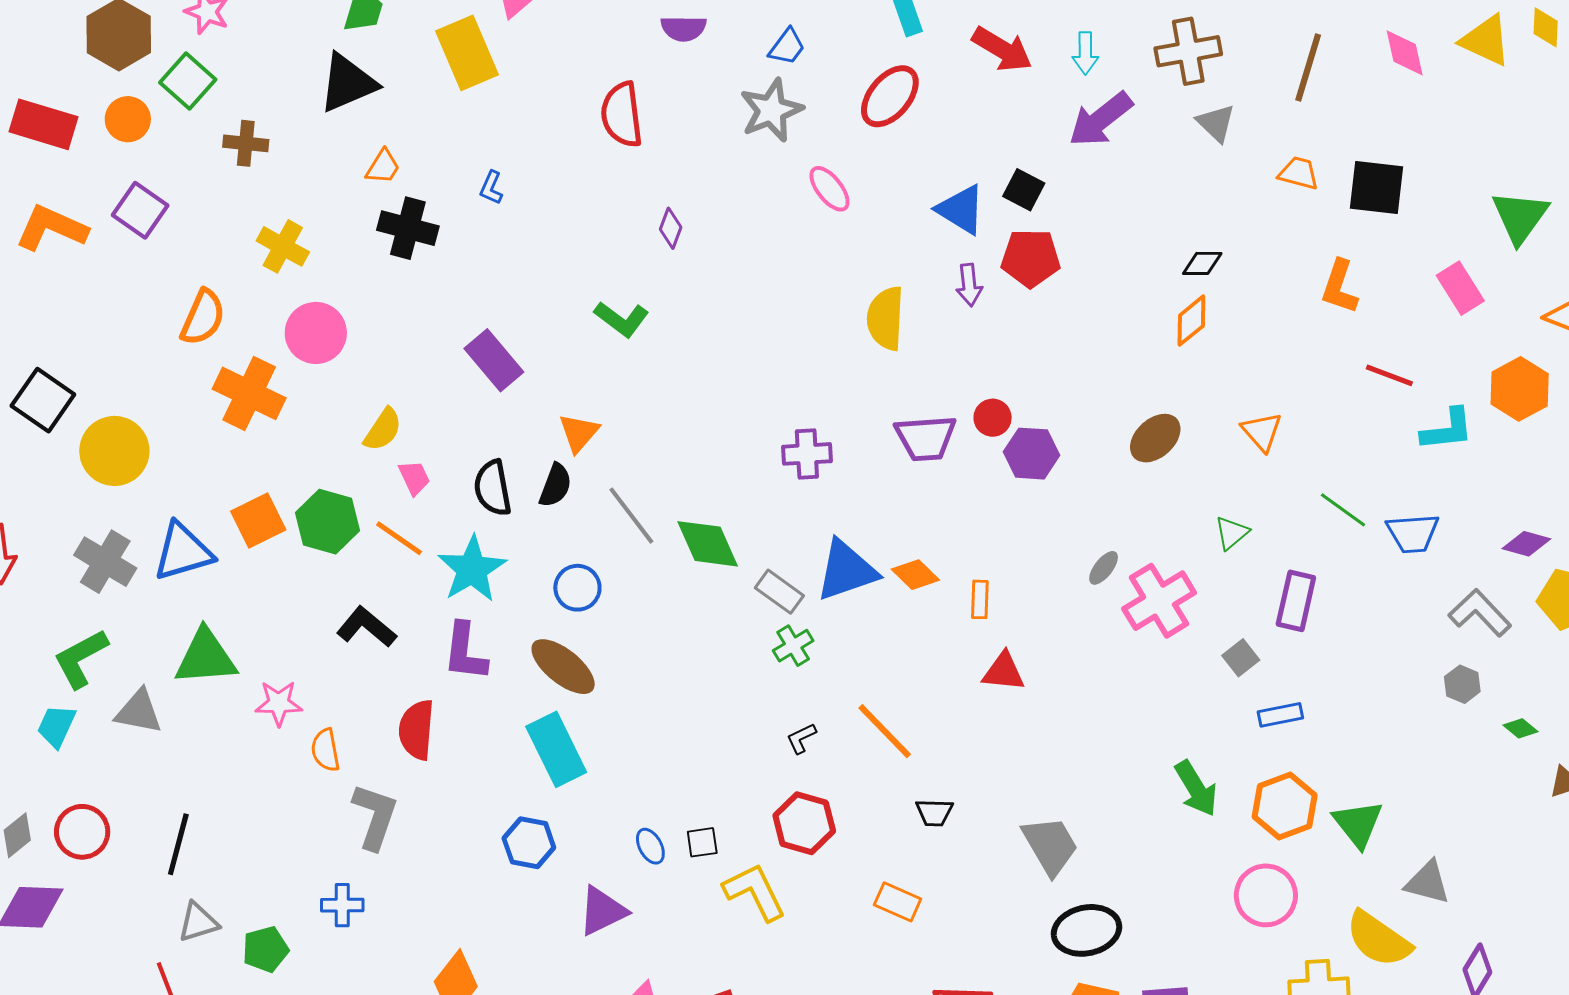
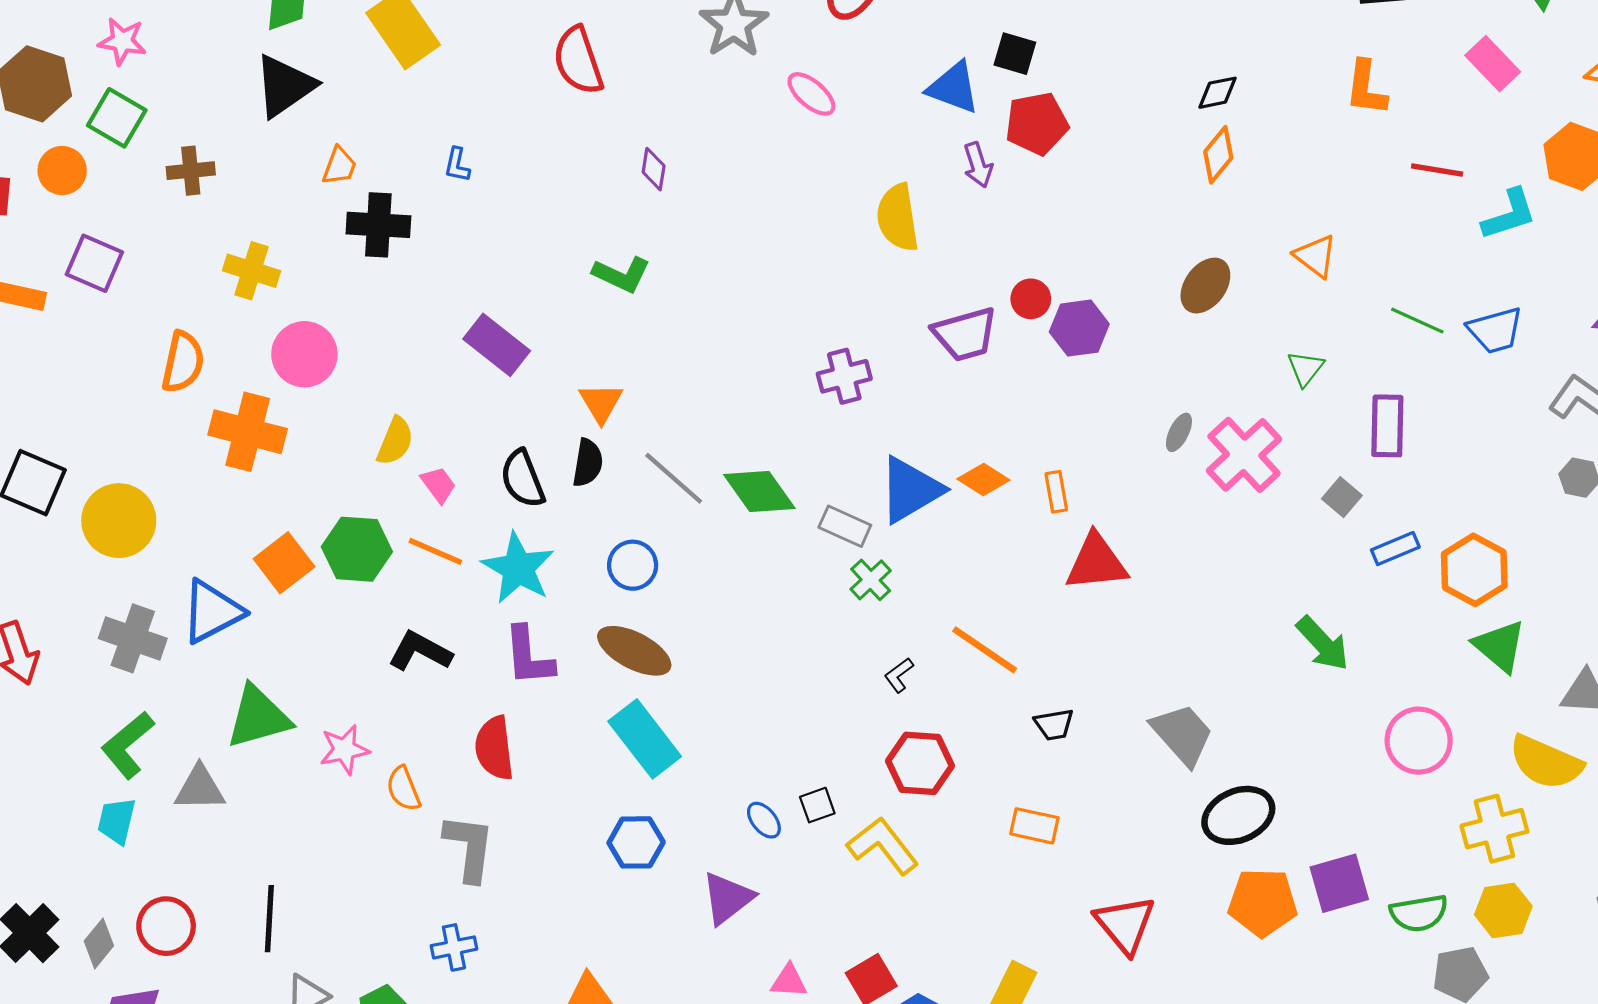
red triangle: (1004, 672) -> (1096, 562), size x1.4
orange hexagon: (1285, 806) -> (1474, 570), moved

